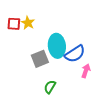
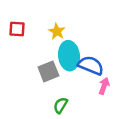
yellow star: (28, 23) -> (57, 31), moved
blue semicircle: (75, 54) -> (91, 65), turned -125

